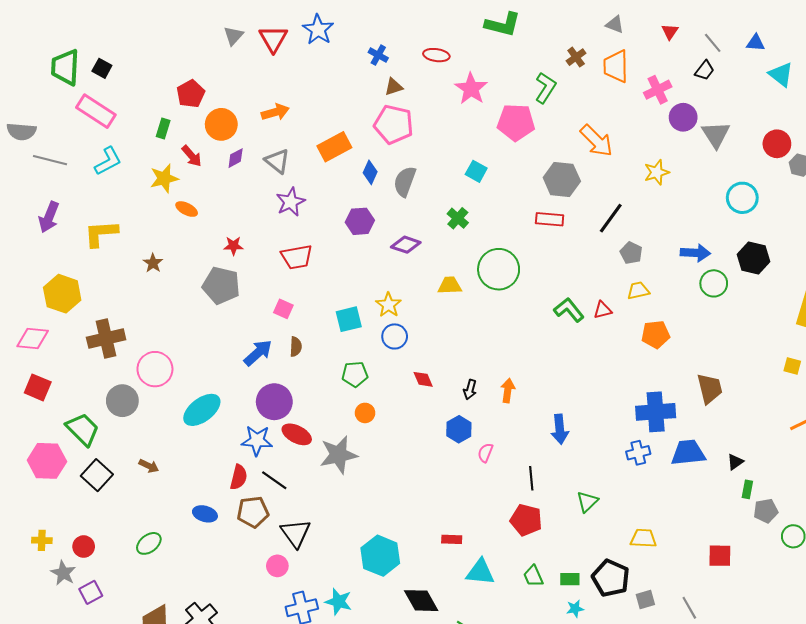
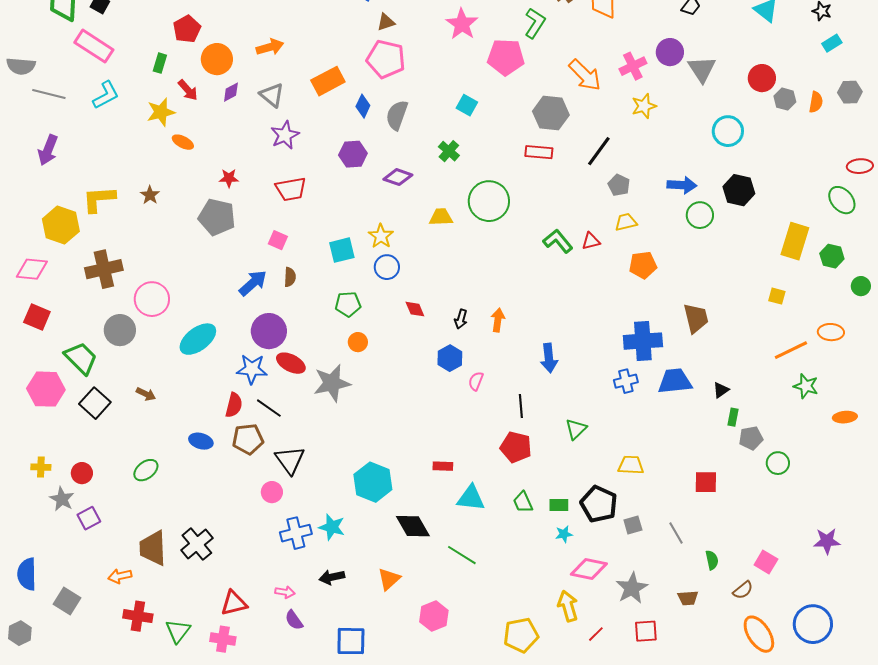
pink cross: (658, 90) -> (633, 66), moved
yellow L-shape: (101, 233) -> (99, 199), moved

